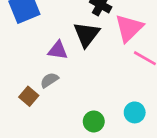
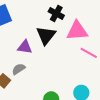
pink triangle: (129, 28) -> (77, 31), turned 40

